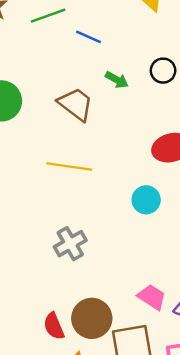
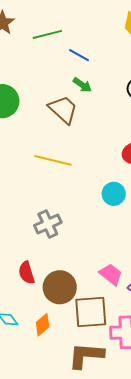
green arrow: (117, 80) -> (82, 85), moved
red semicircle: (54, 326) -> (27, 273), moved

